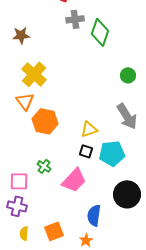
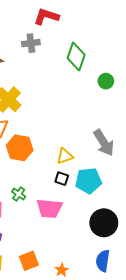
gray cross: (75, 19) -> (31, 43), moved
green circle: (128, 75) -> (106, 81), moved
pink trapezoid: (74, 180) -> (49, 208), turned 52
blue semicircle: (94, 215) -> (103, 261), moved

